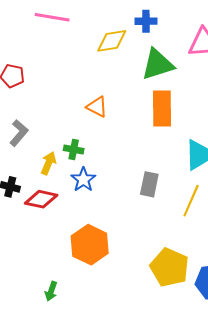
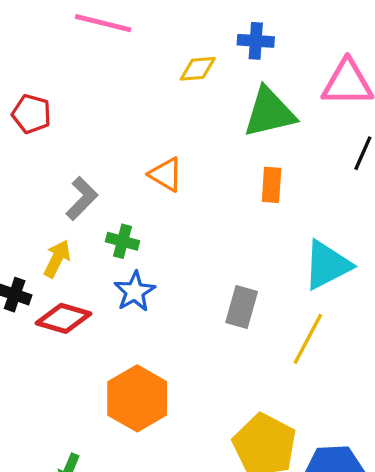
yellow diamond: (112, 41) -> (198, 69), size x0.7
orange rectangle: (162, 108) -> (272, 185), size x0.6
gray L-shape: (19, 133) -> (82, 198), moved
yellow arrow: (48, 163) -> (57, 259), moved

